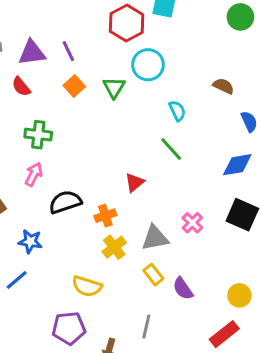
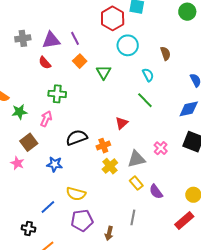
brown semicircle: (223, 86) -> (165, 53), moved, turned 48
green triangle: (114, 87) -> (104, 72), moved
pink arrow: (34, 174) -> (46, 119), moved
blue line: (17, 280) -> (48, 207), moved
yellow semicircle: (87, 286) -> (76, 194), moved

